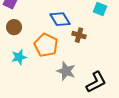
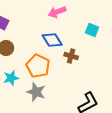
gray star: (66, 71) -> (36, 92), moved

